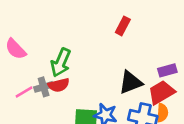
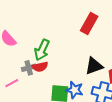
red rectangle: (123, 26) -> (89, 23), size x1.5
pink line: (24, 92) -> (12, 83), moved

